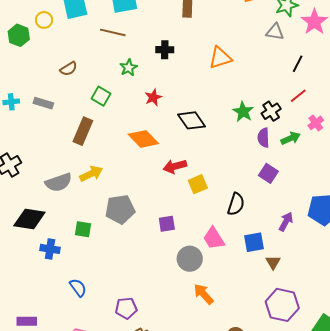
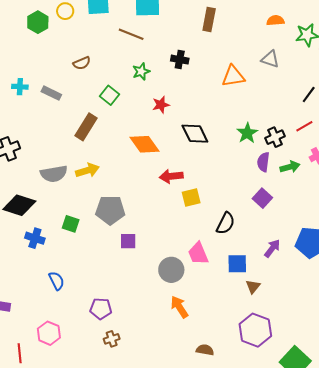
gray triangle: (275, 32) -> (270, 59), moved
purple square: (167, 224) -> (128, 241), moved

